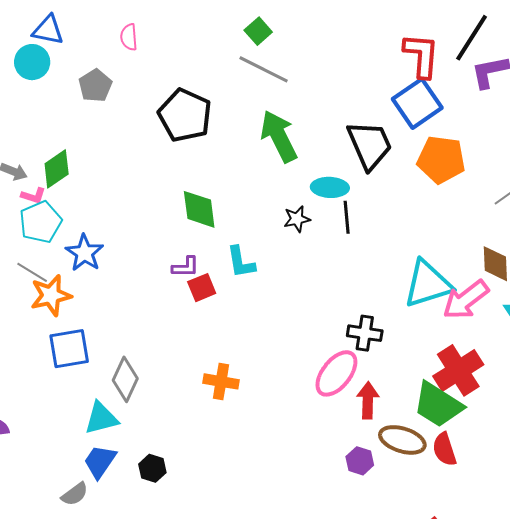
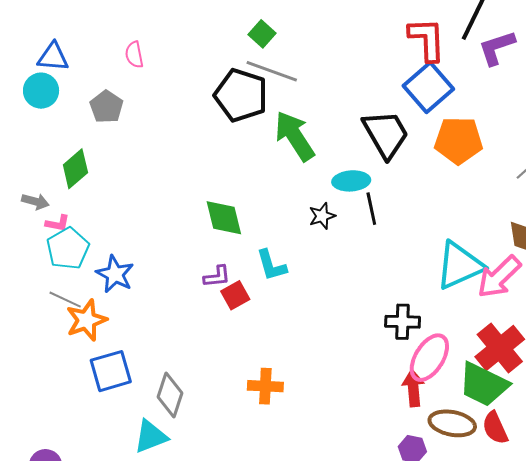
black pentagon: (185, 115) -> (241, 95), moved
green diamond: (57, 169) -> (75, 169), moved
pink ellipse: (336, 373) -> (429, 358), moved

